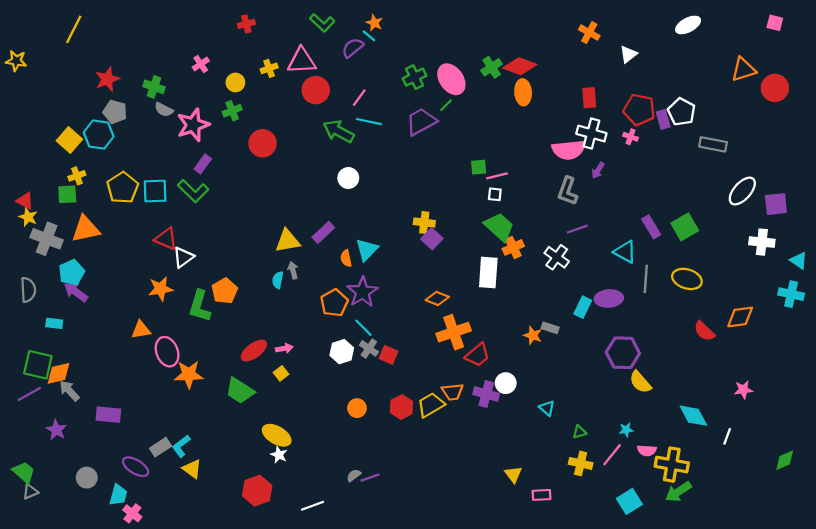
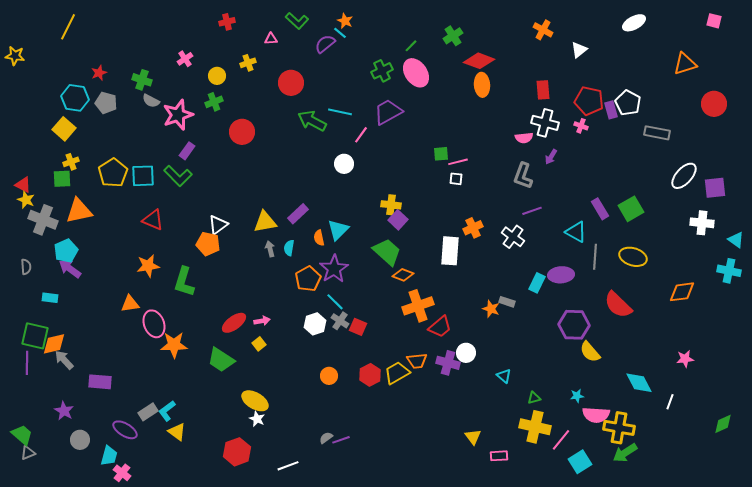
pink triangle: (302, 61) -> (271, 39), moved, size x0.5
green cross: (492, 67) -> (453, 36), moved
red star: (107, 79) -> (99, 73), size x0.7
red circle: (775, 88) -> (714, 104), moved
pink line: (359, 98) -> (361, 135), moved
green line: (446, 105) -> (411, 46), moved
cyan hexagon: (99, 135) -> (75, 98), moved
pink semicircle: (569, 150) -> (524, 138), size x0.6
white circle: (348, 178) -> (344, 164), moved
green trapezoid: (499, 227) -> (387, 252), moved
white triangle: (183, 257) -> (218, 225), moved
cyan semicircle: (278, 280) -> (289, 248), moved
gray semicircle: (28, 290) -> (26, 267), size x0.7
orange pentagon: (225, 291) -> (208, 244), moved, turned -30
red semicircle: (704, 331) -> (618, 305), moved, size x1.4
purple line: (29, 394) -> (27, 363), turned -60
purple star: (56, 430) -> (64, 411), moved
pink semicircle: (647, 450) -> (596, 415), size x1.5
pink line: (612, 455) -> (561, 440), moved
yellow cross: (581, 463) -> (535, 427), size x1.4

